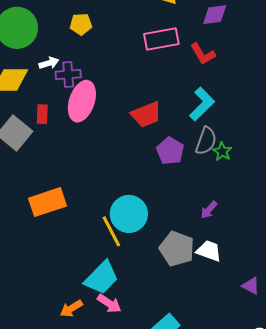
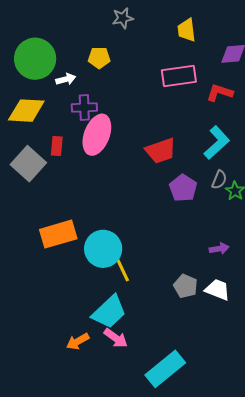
red L-shape: (203, 54) -> (220, 93), turned 136
white arrow: (49, 63) -> (66, 79), moved
gray semicircle: (206, 141) -> (219, 180), size x0.7
purple arrow: (209, 210) -> (219, 249), turned -144
cyan circle: (129, 214) -> (103, 249), moved
gray pentagon: (177, 249) -> (186, 286), size x0.7

